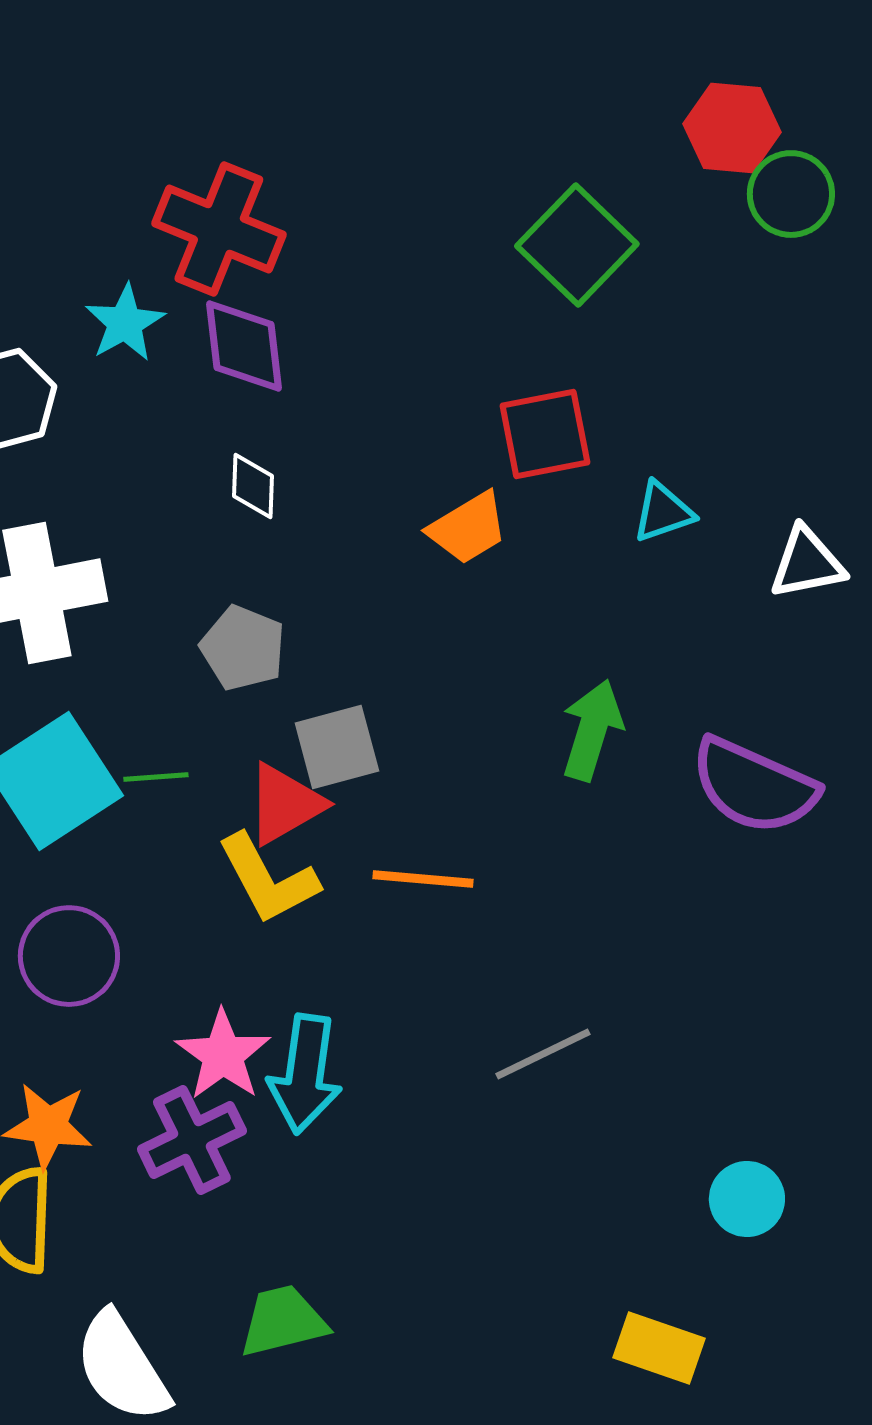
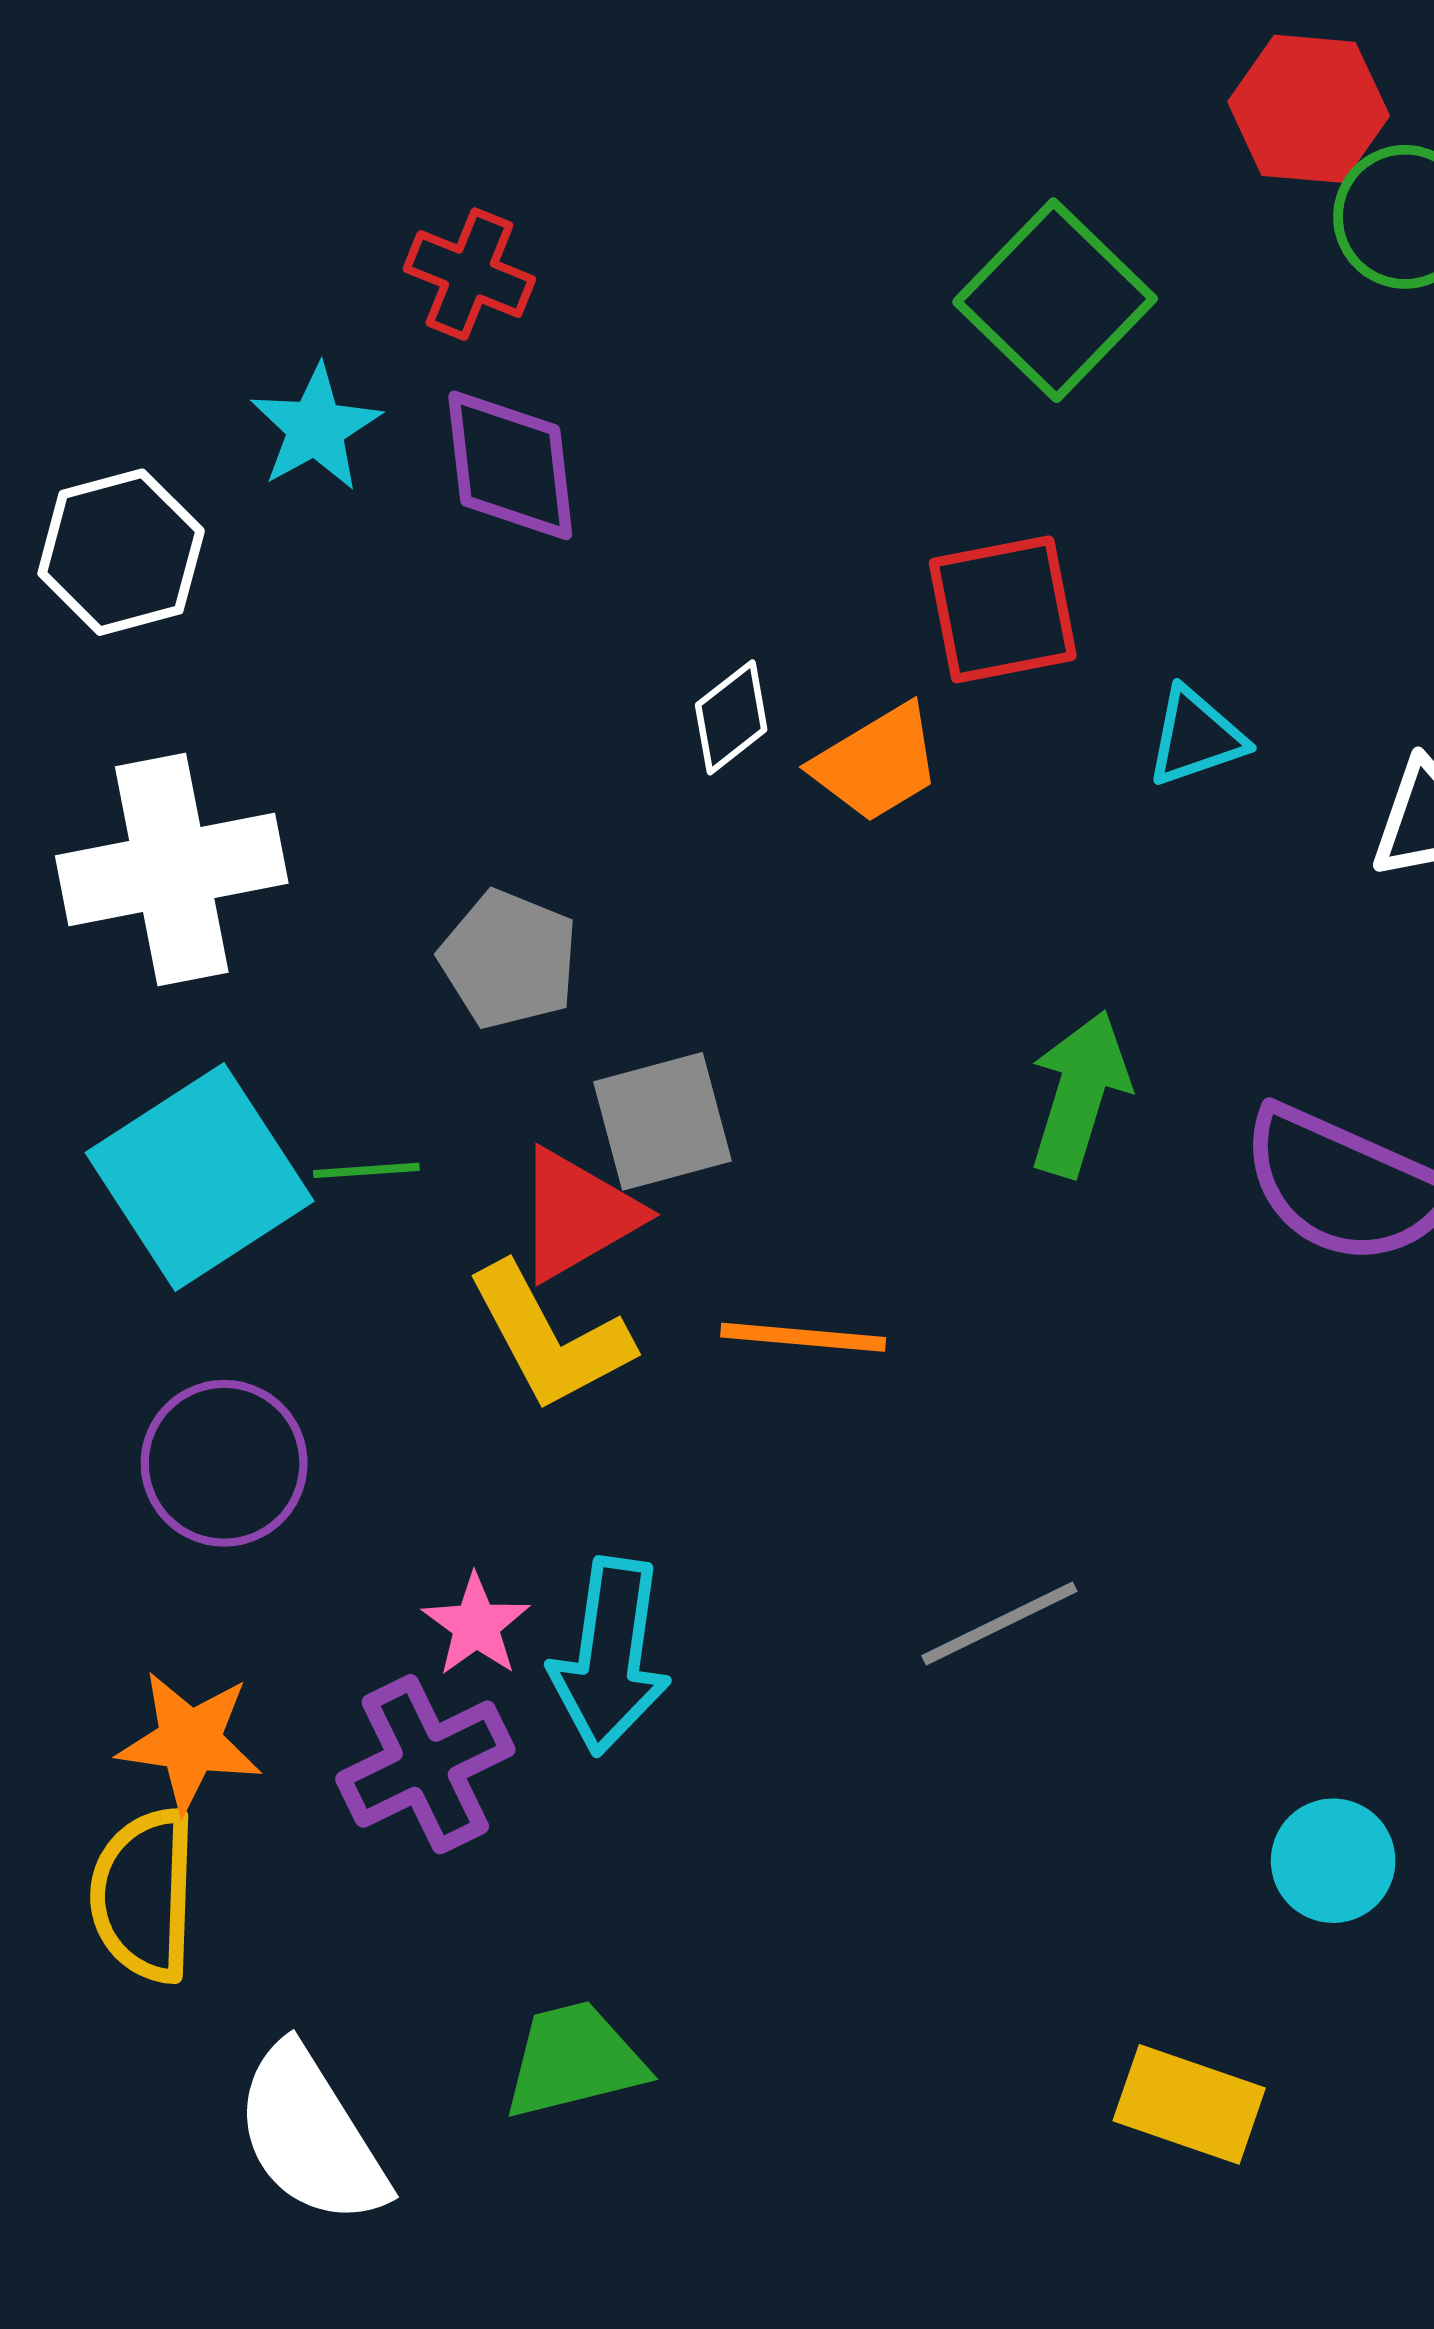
red cross: (219, 229) -> (469, 274), size x0.6
white diamond: (253, 486) -> (731, 717), moved, turned 50
pink star: (223, 1055) -> (476, 1625), size x0.7

